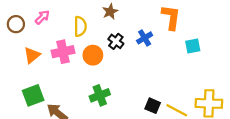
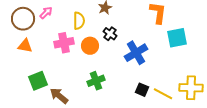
brown circle: (16, 24) -> (23, 19), size x1.5
blue cross: (145, 38) -> (136, 53), moved, size x1.6
cyan square: (193, 46) -> (177, 38), size x1.5
orange triangle: (32, 55) -> (25, 46), moved, turned 49

